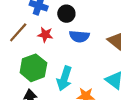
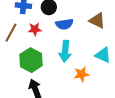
cyan arrow: (64, 78) -> (65, 51), moved

